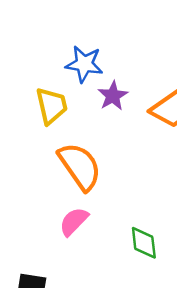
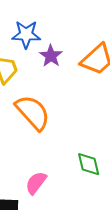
pink semicircle: (74, 221) -> (36, 183), moved

